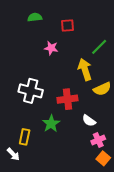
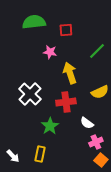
green semicircle: (35, 17) -> (34, 22), size x1.6
yellow arrow: (85, 69) -> (70, 73), moved
white cross: (31, 91) -> (30, 94), turned 30
yellow rectangle: (25, 137) -> (40, 154), moved

